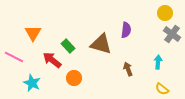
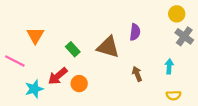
red arrow: (52, 60) -> (58, 76), moved, turned -78
cyan star: (32, 83) -> (34, 89), turned 30
yellow semicircle: (162, 89) -> (173, 95), turned -40

